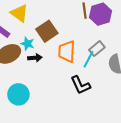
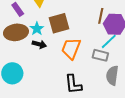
gray rectangle: (97, 49) -> (100, 55), turned 35
cyan line: (88, 59) -> (109, 41), moved

